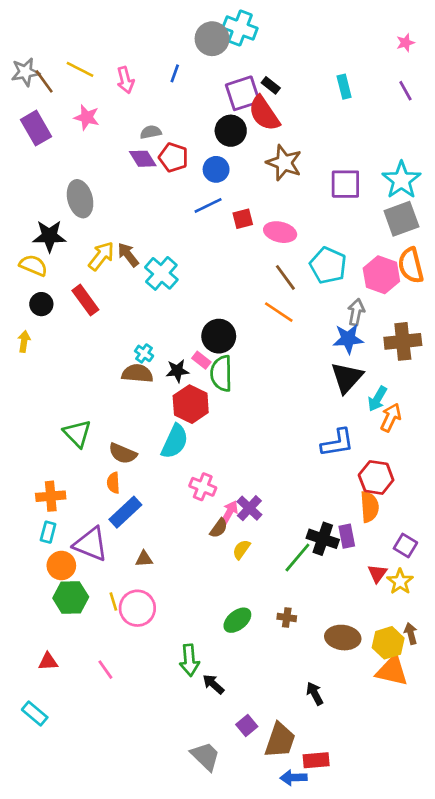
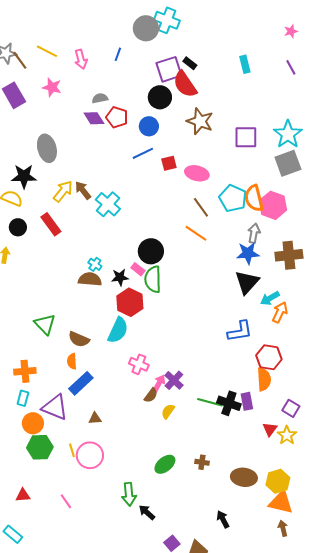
orange semicircle: (411, 265) -> (254, 198), moved
cyan arrow: (377, 399) -> (270, 298), turned 30
green line: (297, 557) -> (210, 402), moved, turned 65
brown arrow: (411, 634) -> (283, 528), moved

